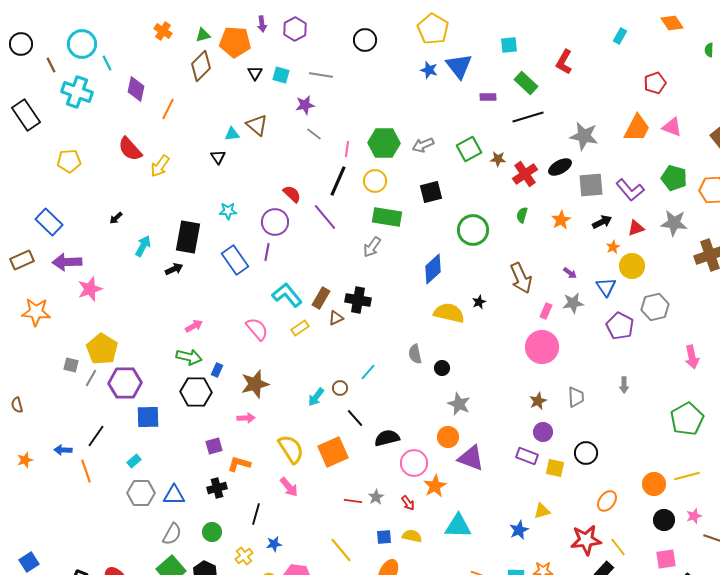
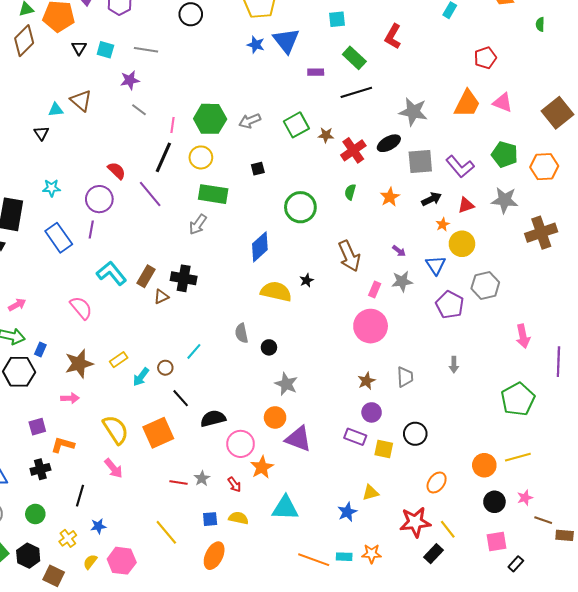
black square: (431, 192) -> (258, 169), size x0.6
yellow rectangle: (300, 328) -> (119, 360), moved

